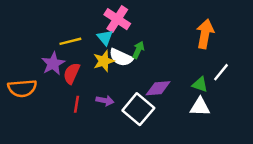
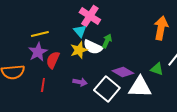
yellow line: (70, 41) -> (40, 34), moved
purple diamond: (158, 88) -> (123, 72), turned 35
red line: (77, 104) -> (43, 85), moved
white triangle: (200, 107) -> (140, 87), moved, size x1.4

